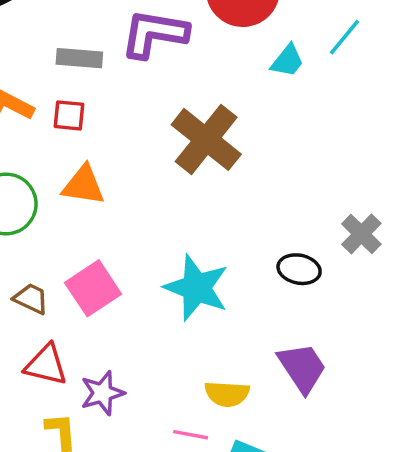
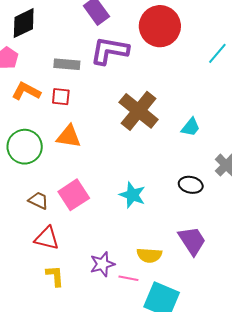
cyan trapezoid: (287, 61) -> (191, 127), moved
cyan star: (197, 288) -> (132, 195), size x0.7
purple star: (102, 393) -> (102, 264), moved

